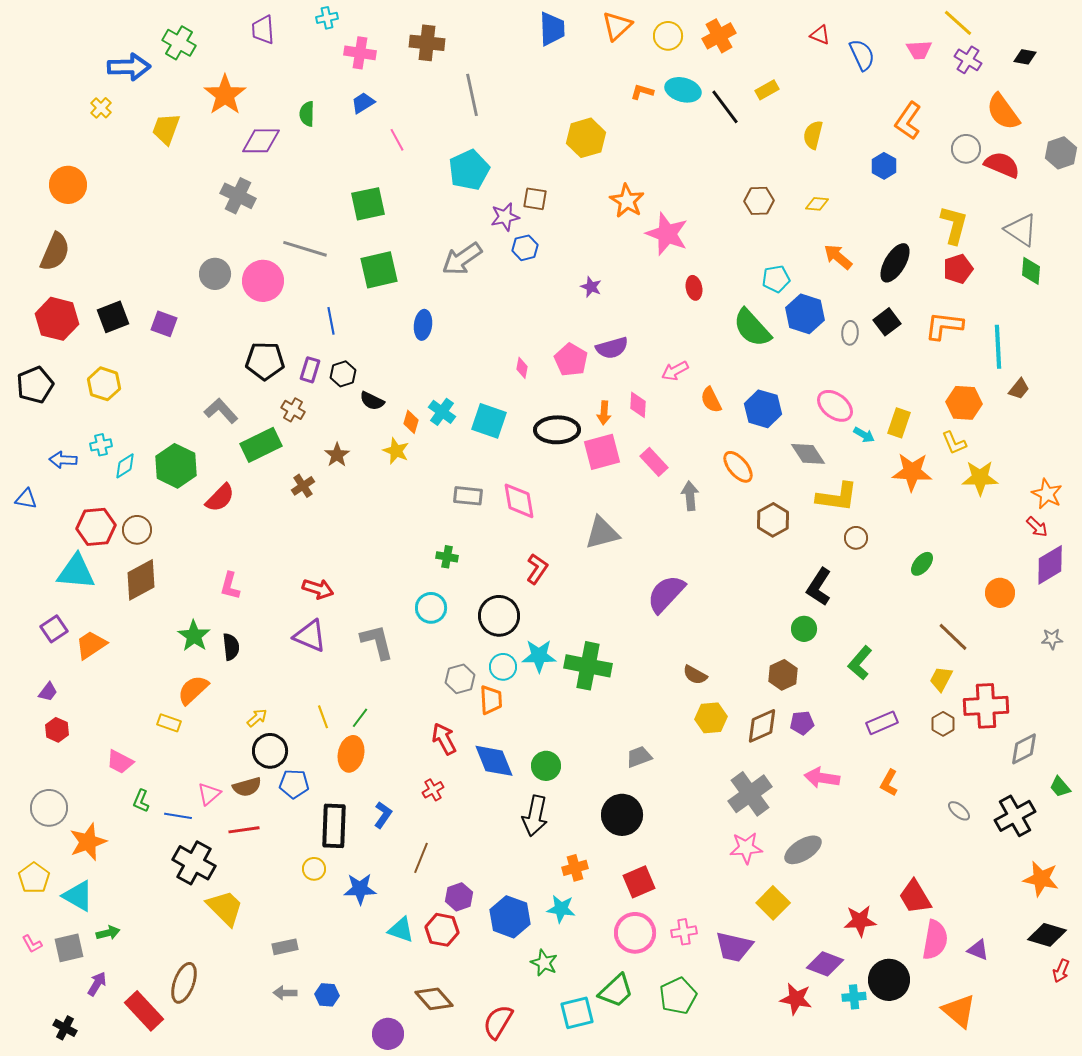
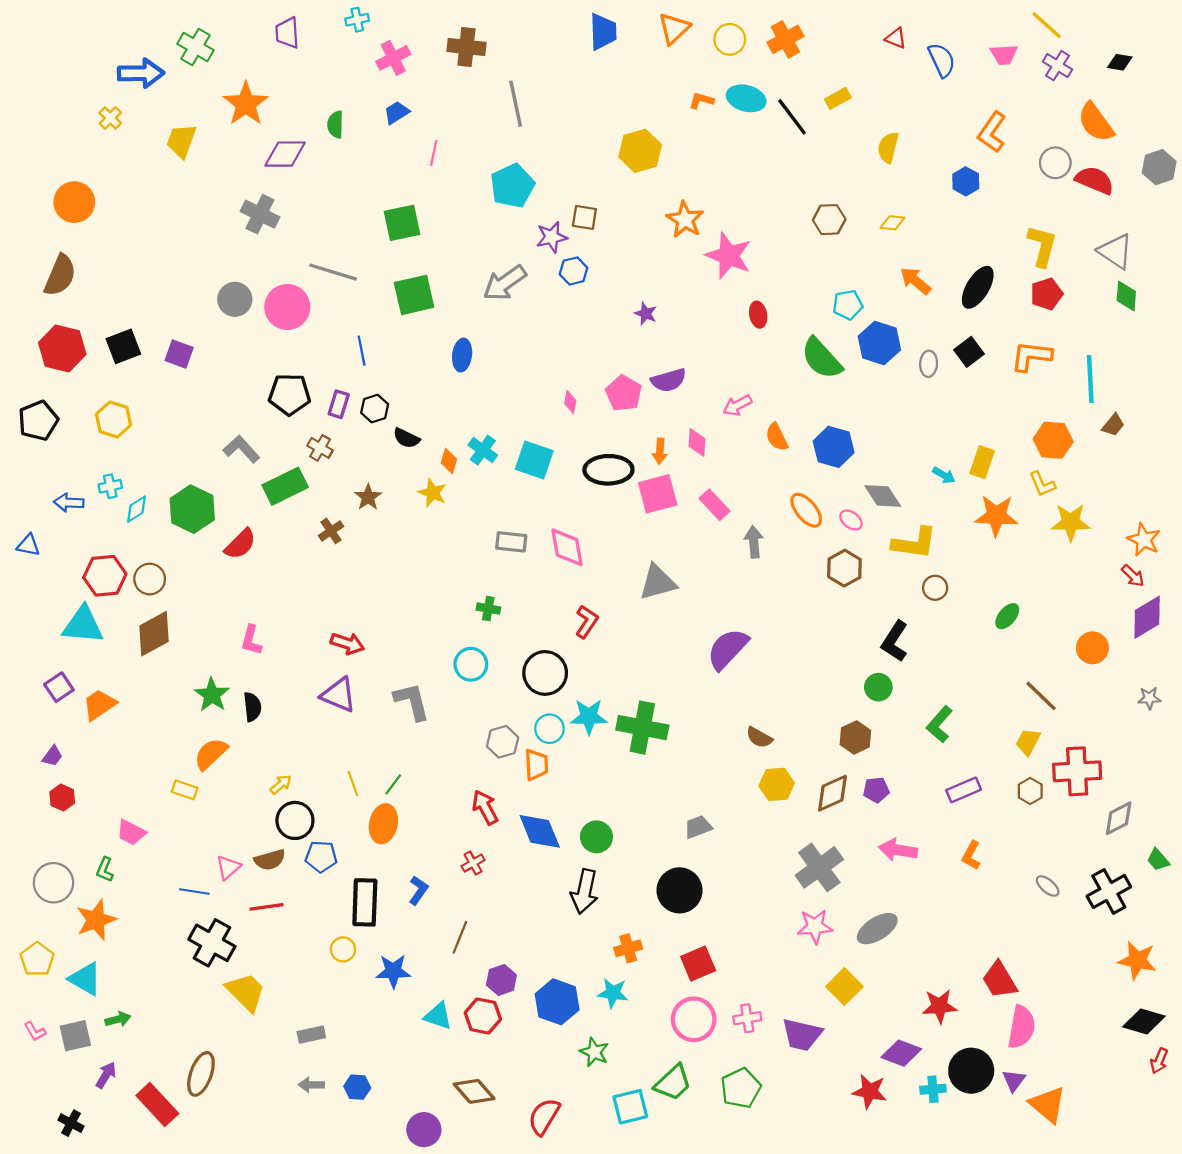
pink cross: (360, 53) -> (393, 58), turned -36
pink line: (397, 140) -> (434, 153), turned 40
pink ellipse: (835, 406) -> (851, 520), moved, size x0.6
green L-shape: (141, 801) -> (105, 870), moved
purple triangle: (978, 950) -> (1014, 1080), moved, turned 45

